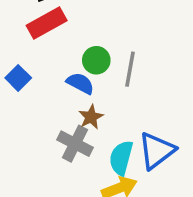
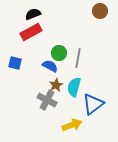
blue square: (18, 78) -> (15, 63), turned -32
cyan semicircle: (121, 158) -> (74, 87), moved

